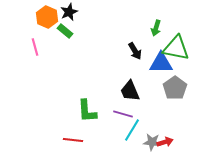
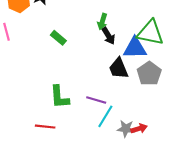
green arrow: (156, 28) -> (102, 22), moved
green rectangle: (65, 31) -> (58, 38), moved
black trapezoid: (130, 91) -> (119, 68), moved

